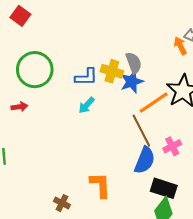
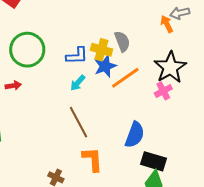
blue star: (132, 82) -> (105, 66), moved
orange line: (154, 103) -> (125, 78), moved
brown line: (141, 131) -> (78, 122), moved
pink cross: (172, 146) -> (163, 91), moved

